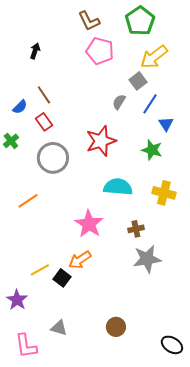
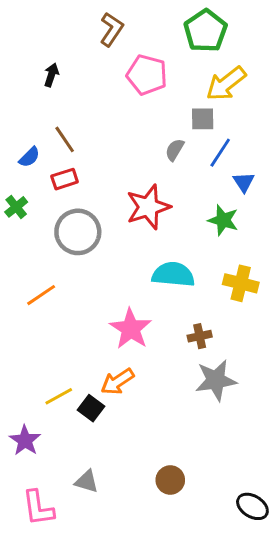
brown L-shape: (89, 21) -> (112, 29), moved, turned -120
gray square: (138, 81) -> (203, 119), turned 36
red rectangle: (44, 122) -> (65, 179), turned -72

